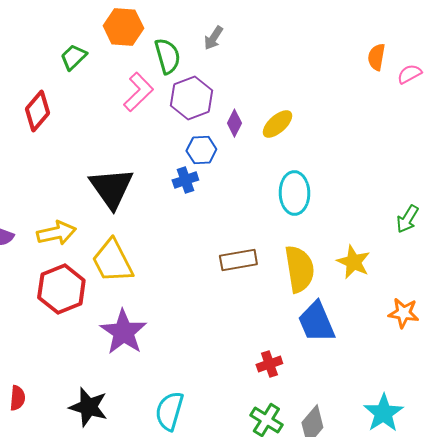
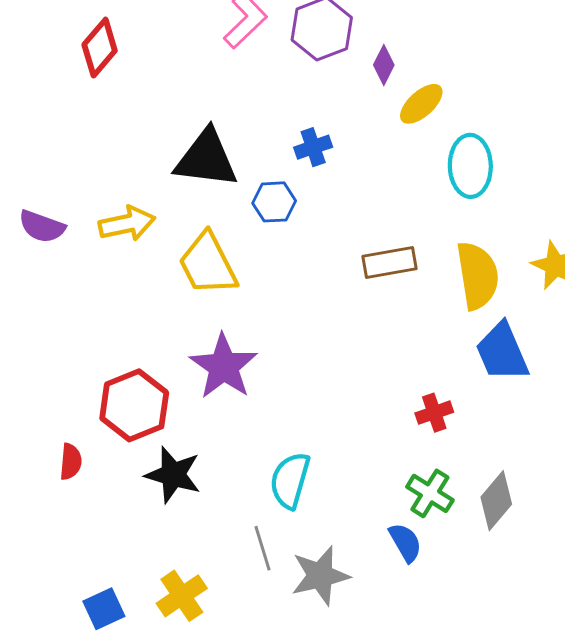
yellow ellipse: (277, 124) -> (421, 104), moved
blue hexagon: (201, 150) -> (274, 202), moved
black triangle: (111, 188) -> (206, 159), turned -48
red hexagon: (61, 289) -> (134, 405), moved

